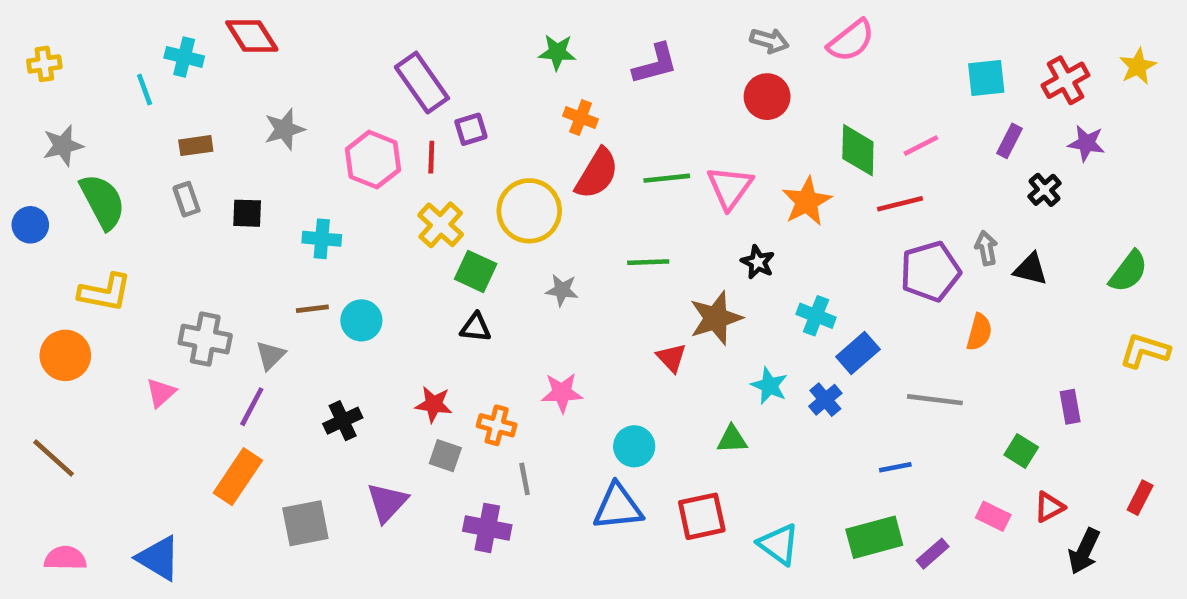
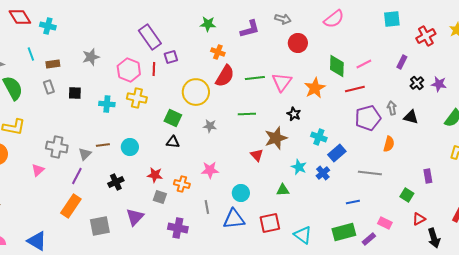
red diamond: (252, 36) -> (20, 17), moved
gray arrow: (769, 41) -> (283, 19), moved
cyan square: (986, 78) -> (392, 19), moved
cyan line: (145, 90) -> (31, 54), moved
purple star: (1086, 143) -> (439, 84), moved
yellow cross: (441, 225) -> (137, 98), moved, turned -30
brown line: (312, 309) -> (103, 145), moved
cyan circle: (361, 320) -> (130, 147), moved
gray line: (525, 479) -> (207, 207), moved
pink rectangle: (993, 516) -> (385, 223), moved
black arrow: (1084, 551) -> (434, 238), turned -42

